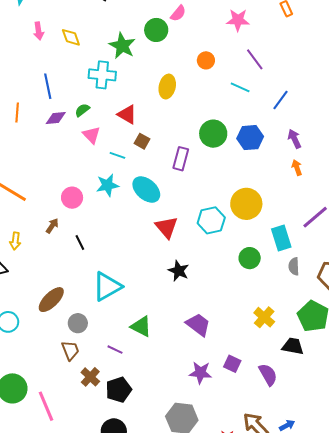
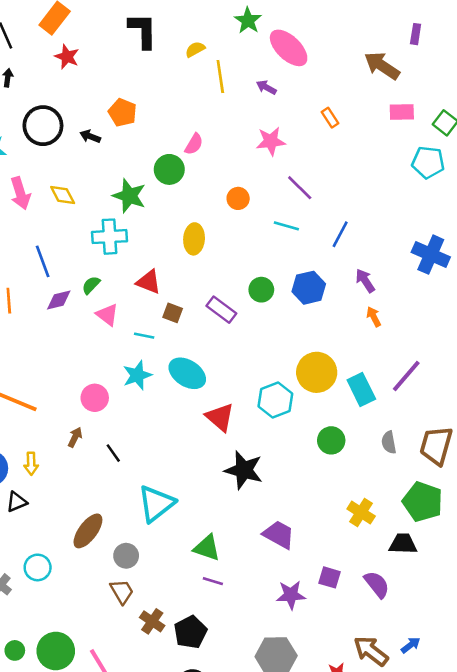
pink arrow: (39, 31) -> (20, 193), size x1.4
green circle: (213, 134) -> (261, 290), size x0.7
purple rectangle: (181, 159) -> (221, 310), moved, turned -60
cyan rectangle: (281, 238) -> (361, 390), moved
black star: (179, 271) -> (244, 470), size x1.4
purple line: (115, 350) -> (213, 581), moved

